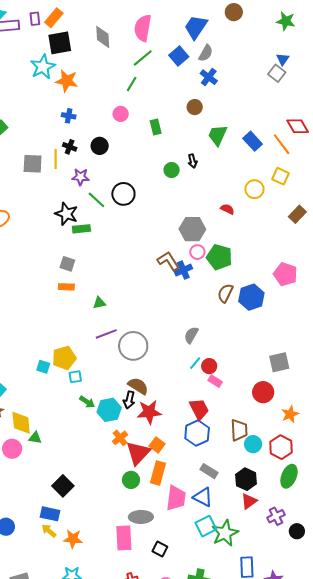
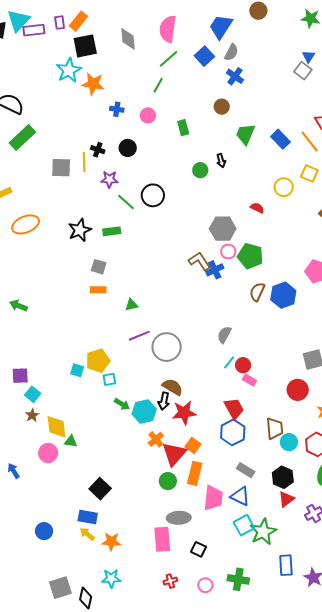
blue cross: (69, 116) -> (117, 109), moved
black star: (66, 214) -> (80, 230), moved, turned 30

